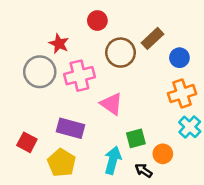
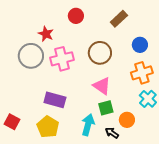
brown rectangle: (153, 38) -> (119, 19), moved
brown circle: (120, 53) -> (100, 53), moved
pink triangle: (112, 104) -> (102, 86), moved
red square: (27, 142) -> (12, 122), moved

